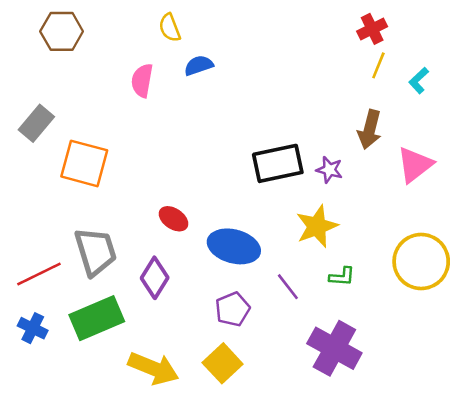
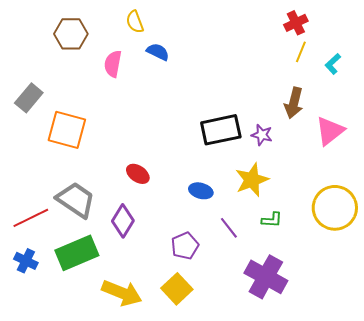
brown hexagon: (62, 31) -> (71, 34), moved
blue semicircle: (199, 65) -> (158, 52), turned 45
blue ellipse: (234, 246) -> (201, 191), moved, size x0.6
gray trapezoid: (96, 251) -> (76, 200), turned -39

